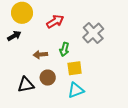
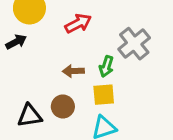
green arrow: (64, 49) -> (106, 66), moved
brown arrow: (40, 55) -> (73, 71), moved

